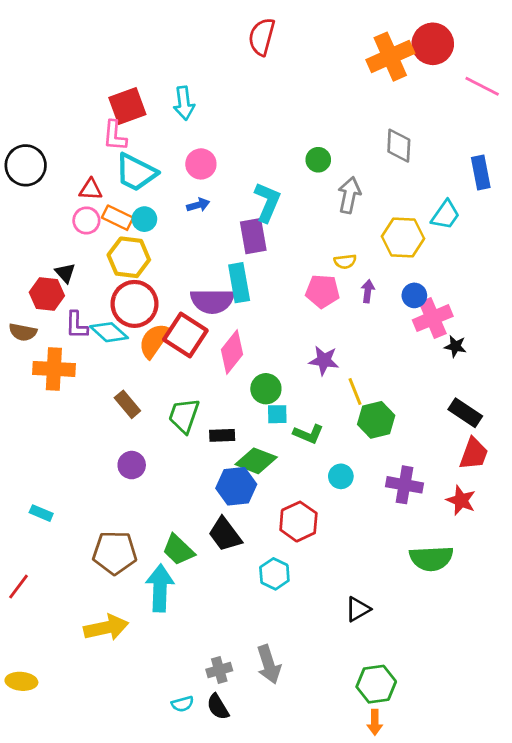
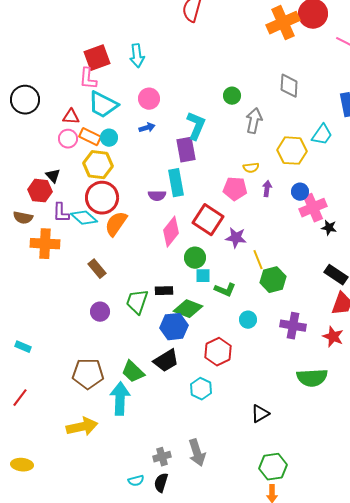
purple semicircle: (212, 301) -> (157, 196), size x0.6
red square: (185, 335) -> (208, 220), moved
green trapezoid: (184, 416) -> (137, 302), moved
cyan rectangle: (41, 513) -> (23, 347), moved
black trapezoid: (225, 534) -> (166, 361), turned -84
black semicircle: (218, 707) -> (161, 483), turned 48

